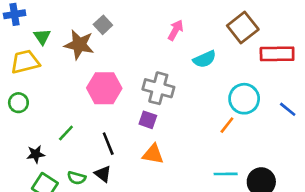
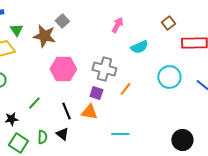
brown square: (243, 27) -> (168, 23), size x0.6
orange line: (227, 125) -> (125, 89), moved
orange triangle: (153, 154) -> (89, 112), moved
cyan line: (226, 174) -> (120, 134), moved
green semicircle: (77, 178) -> (42, 137), turned -104

